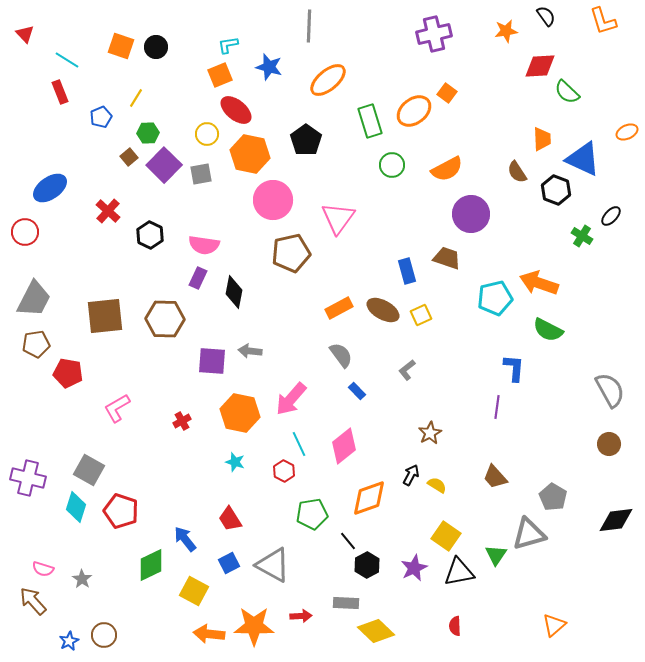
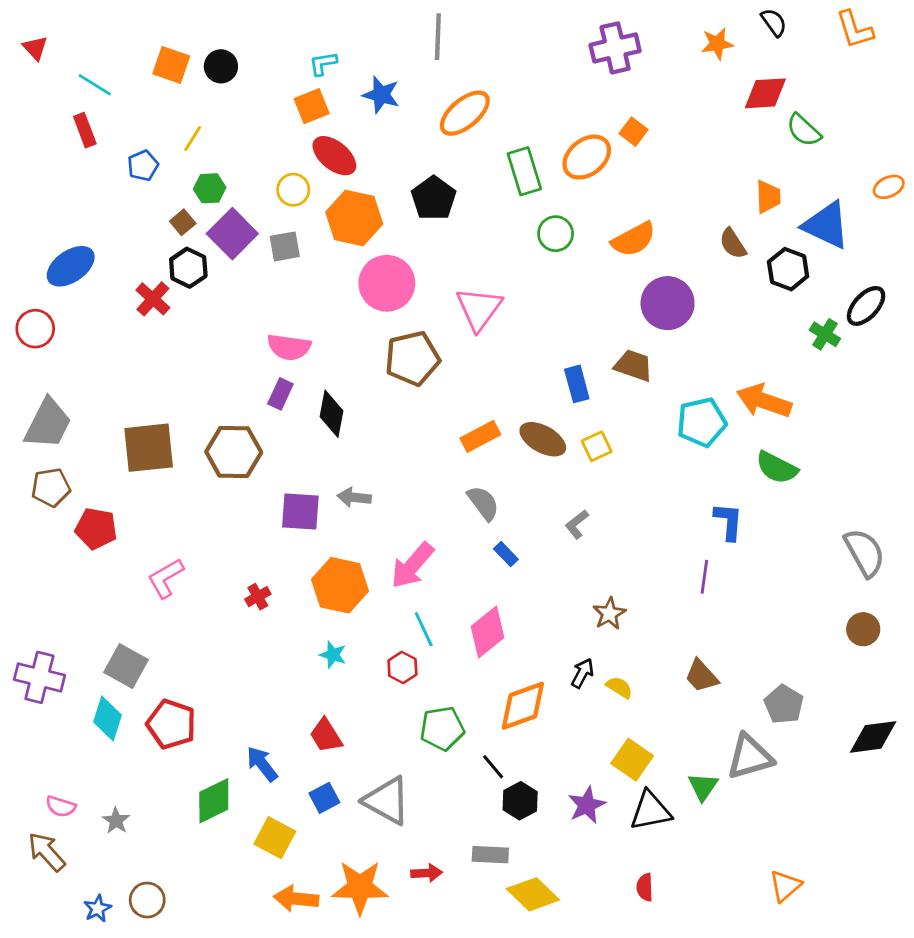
black ellipse: (611, 216) -> (866, 306), size x1.4
black hexagon: (150, 235) -> (188, 268), moved

